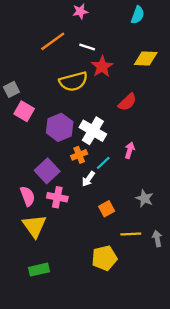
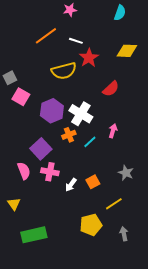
white arrow: (88, 179) -> (71, 185), moved
yellow triangle: (34, 226) -> (14, 204), moved, size x0.6
yellow line: (131, 234) -> (114, 204), turned -30
gray arrow: (157, 239) -> (124, 234), moved
green rectangle: (39, 270) -> (34, 235), size x1.4

